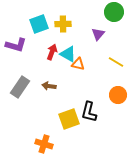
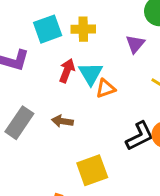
cyan triangle: (68, 54) -> (91, 74), turned 30
orange triangle: (78, 64) -> (106, 89), turned -32
black L-shape: (89, 112) -> (140, 136), moved, turned -130

